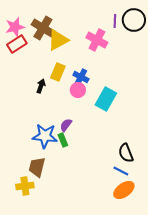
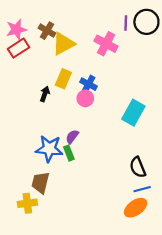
brown cross: (43, 28) -> (47, 31), size x0.7
cyan rectangle: (106, 99) -> (133, 113), moved
blue line: (121, 171) -> (142, 189), moved, turned -42

